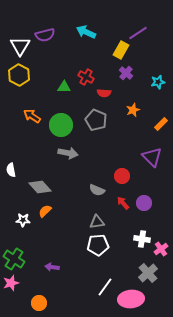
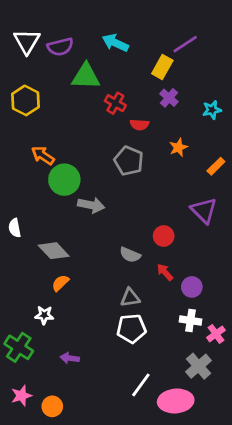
white triangle: (20, 46) -> (27, 41), moved
green triangle: (64, 87) -> (86, 76), moved, size x1.6
green circle: (61, 125) -> (64, 180), moved
purple circle: (144, 203) -> (192, 287), moved
white star: (23, 220) -> (44, 315), moved
pink star: (11, 283) -> (21, 396), moved

